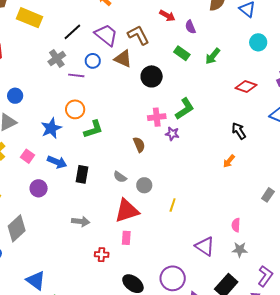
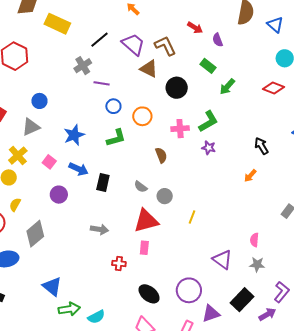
green arrow: (213, 56) -> (227, 87), moved
blue circle: (93, 61) -> (113, 106), moved
red diamond: (246, 86) -> (273, 88), moved
orange circle: (75, 109) -> (142, 116), moved
purple star: (172, 134) -> (209, 148), moved

